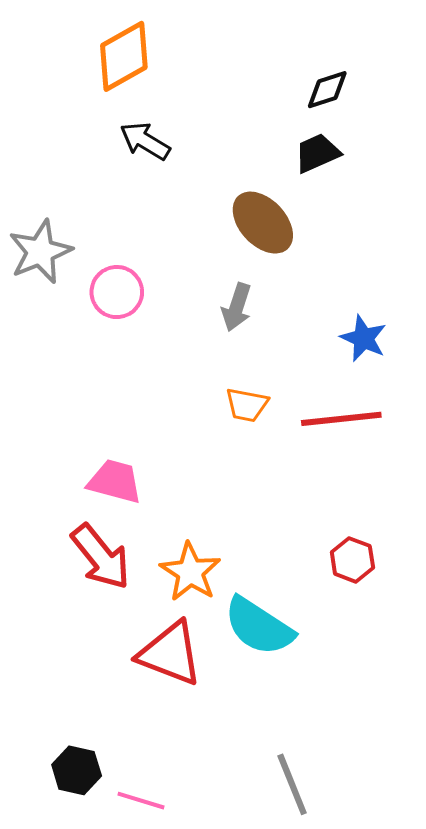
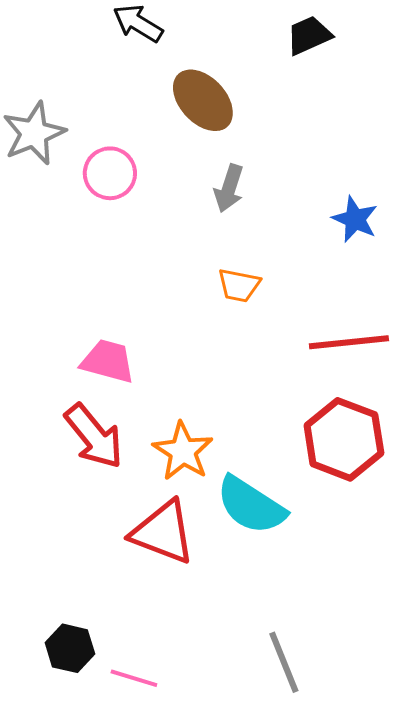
brown ellipse: (263, 223) -> (203, 100), moved
red line: (341, 419) -> (349, 342), moved
red hexagon: (352, 560) -> (344, 439), size x1.8

